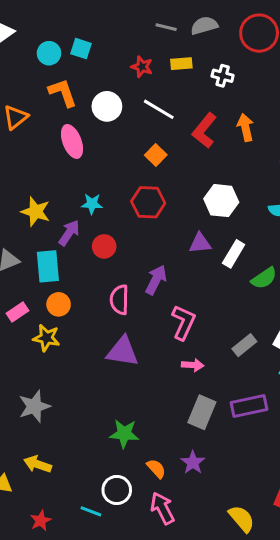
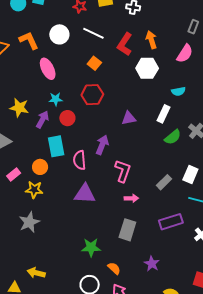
orange L-shape: (63, 93) -> (29, 40), moved
pink ellipse: (72, 141) -> (48, 69), moved
white hexagon: (221, 201) -> (147, 68), moved
red circle: (104, 246) -> (67, 118), moved
white rectangle: (234, 254) -> (163, 114), moved
cyan rectangle: (48, 266) -> (56, 146), moved
gray star: (34, 406) -> (29, 222), moved
gray rectangle: (202, 412) -> (127, 230), moved
purple star: (193, 462) -> (152, 264), moved

